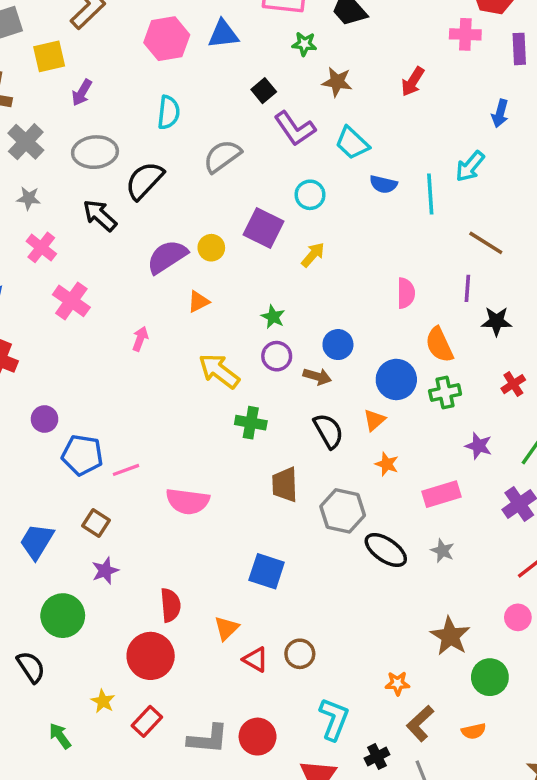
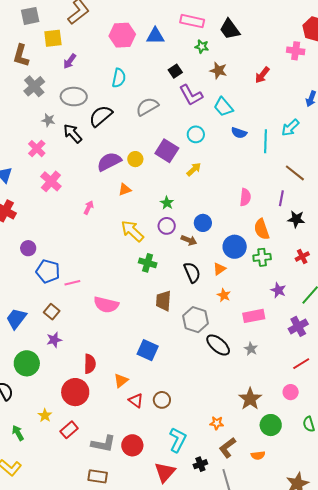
gray star: (29, 198) -> (48, 120), moved

